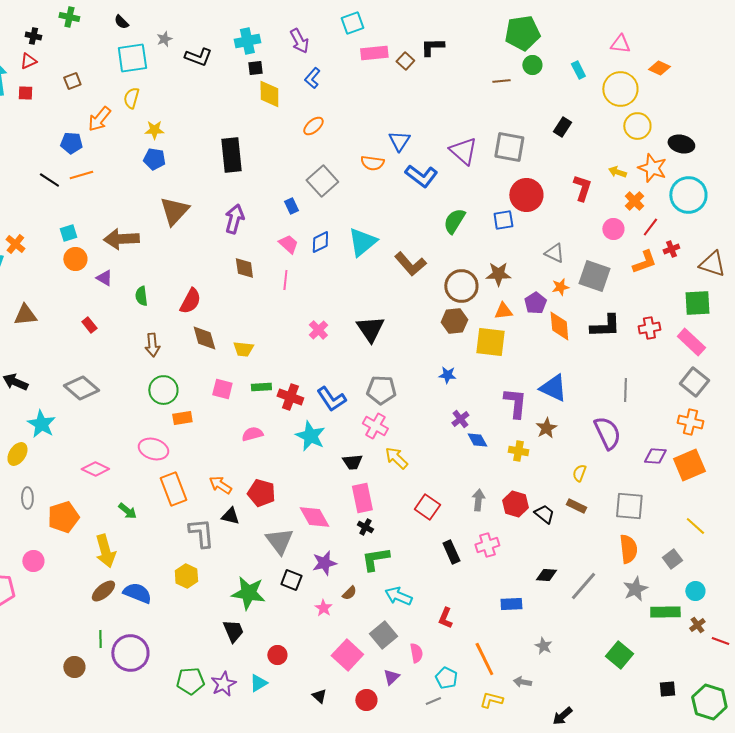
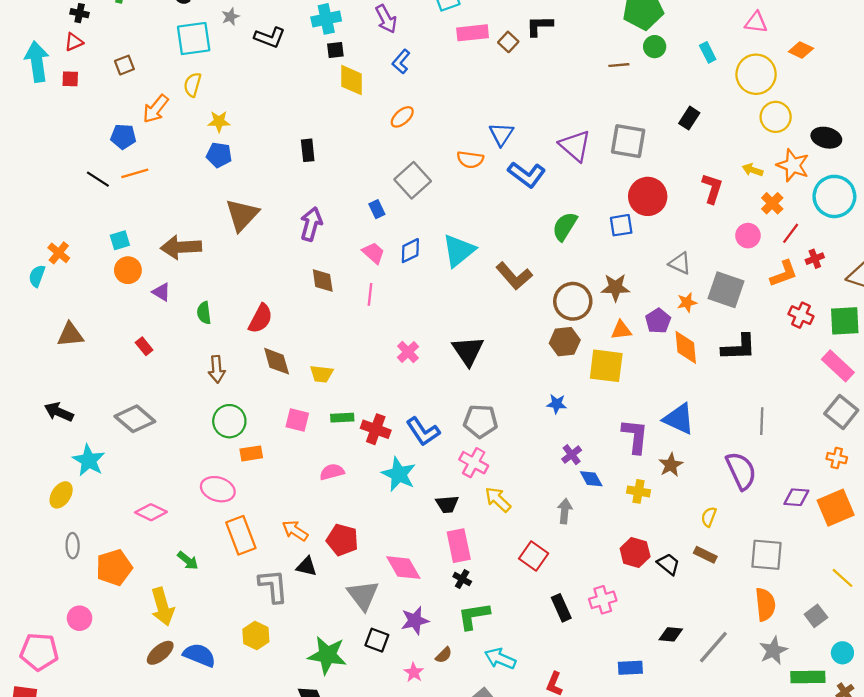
black rectangle: (231, 155) -> (308, 150), size x0.6
red cross: (649, 328) -> (801, 315), moved, turned 35
orange cross: (690, 422) -> (837, 458), size x0.7
gray arrow: (478, 500) -> (565, 511), moved

